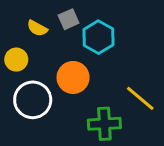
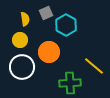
yellow semicircle: (37, 28) -> (25, 19), turned -128
yellow circle: (16, 60) -> (20, 40), moved

